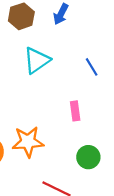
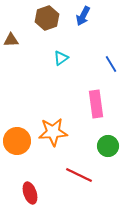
cyan triangle: (37, 60) -> (61, 58), size x0.6
pink rectangle: (75, 111) -> (96, 104), size x1.5

